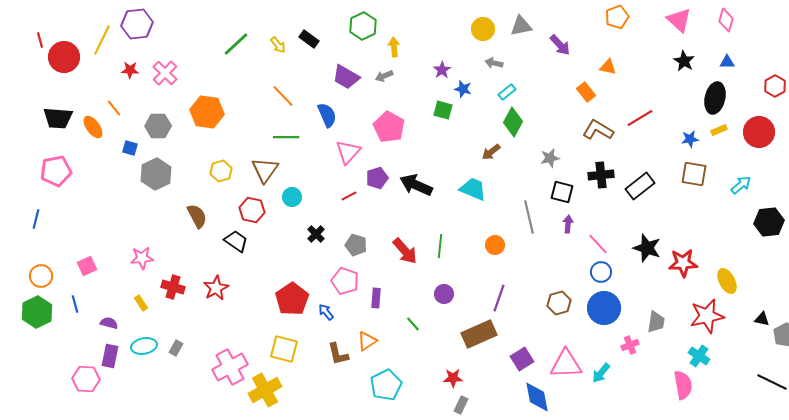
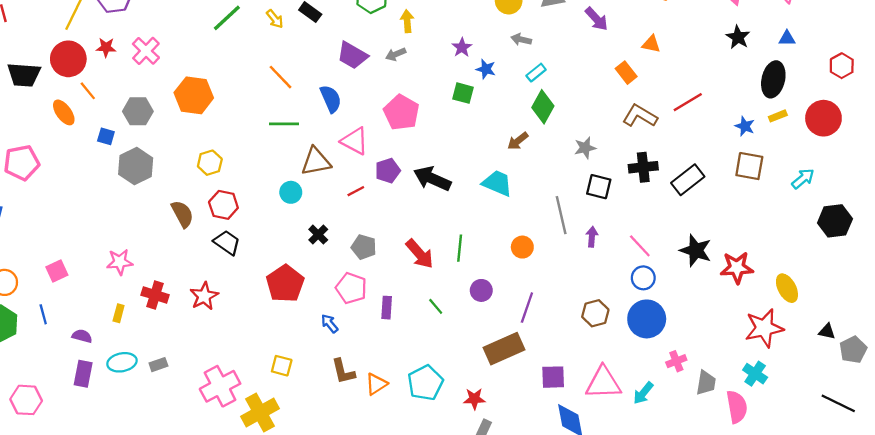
red circle: (64, 57) -> (68, 59), moved
black trapezoid: (58, 118) -> (24, 75), moved
blue star: (690, 139) -> (745, 126), turned 30
pink triangle: (348, 152) -> (355, 141), turned -44
brown triangle: (265, 170) -> (316, 162), moved, turned 44
red hexagon: (252, 210) -> (223, 205), moved
purple arrow: (568, 224) -> (592, 237), moved
purple circle: (444, 294) -> (481, 290), moved
red pentagon: (292, 299) -> (285, 284), moved
yellow rectangle: (141, 303) -> (119, 313), turned 49
gray trapezoid: (656, 322) -> (706, 383), moved
green line: (413, 324) -> (436, 306), moved
orange triangle: (367, 341) -> (376, 384), moved
gray rectangle: (176, 348) -> (158, 365), turned 42
yellow square: (284, 349) -> (282, 366), size x0.7
purple square: (522, 359) -> (553, 377), turned 30
pink hexagon: (86, 379) -> (26, 400), moved
cyan pentagon: (386, 385) -> (425, 383), moved

